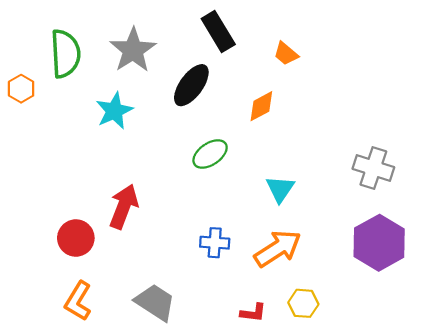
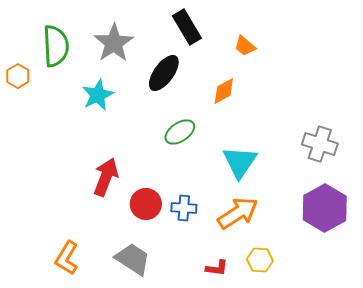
cyan triangle: (280, 189) -> (240, 162), size x1.4
red circle: (76, 238) -> (146, 204), moved

